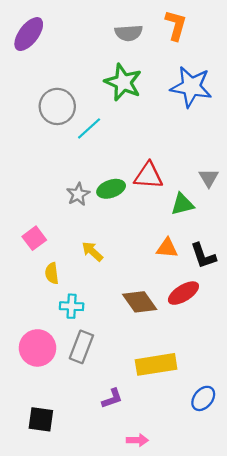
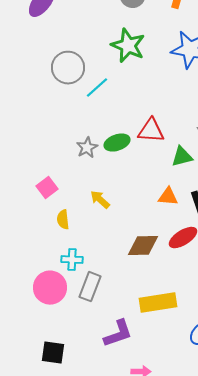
brown diamond: (140, 302) -> (143, 246), turned -56
cyan cross: (72, 306) -> (72, 260), moved
purple L-shape: (112, 398) -> (118, 334), size x1.5

